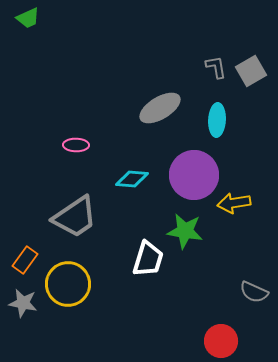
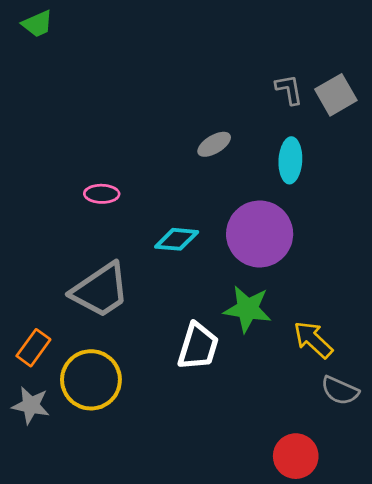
gray ellipse: (160, 108) -> (214, 144), size x0.6
yellow arrow: (234, 203) -> (313, 340), moved, turned 52

